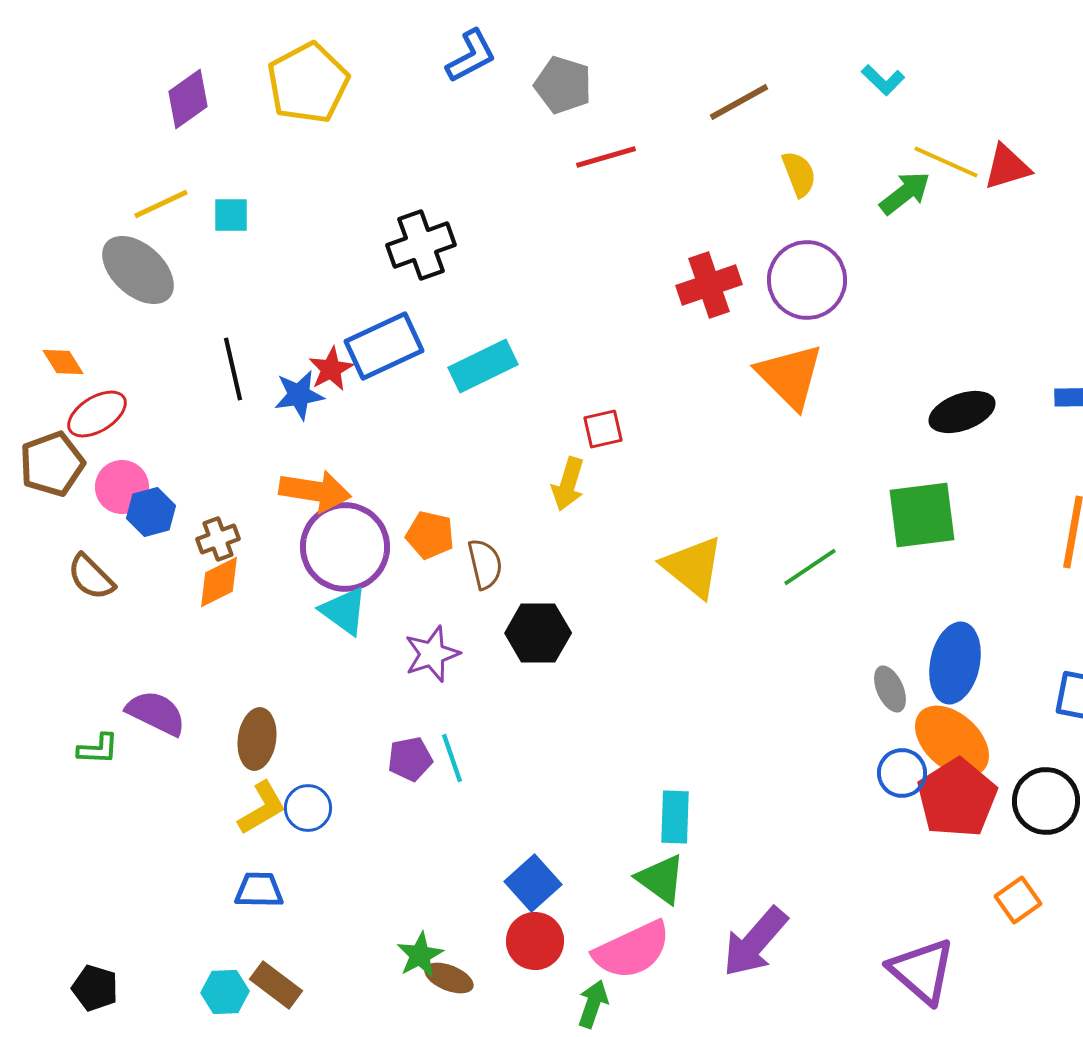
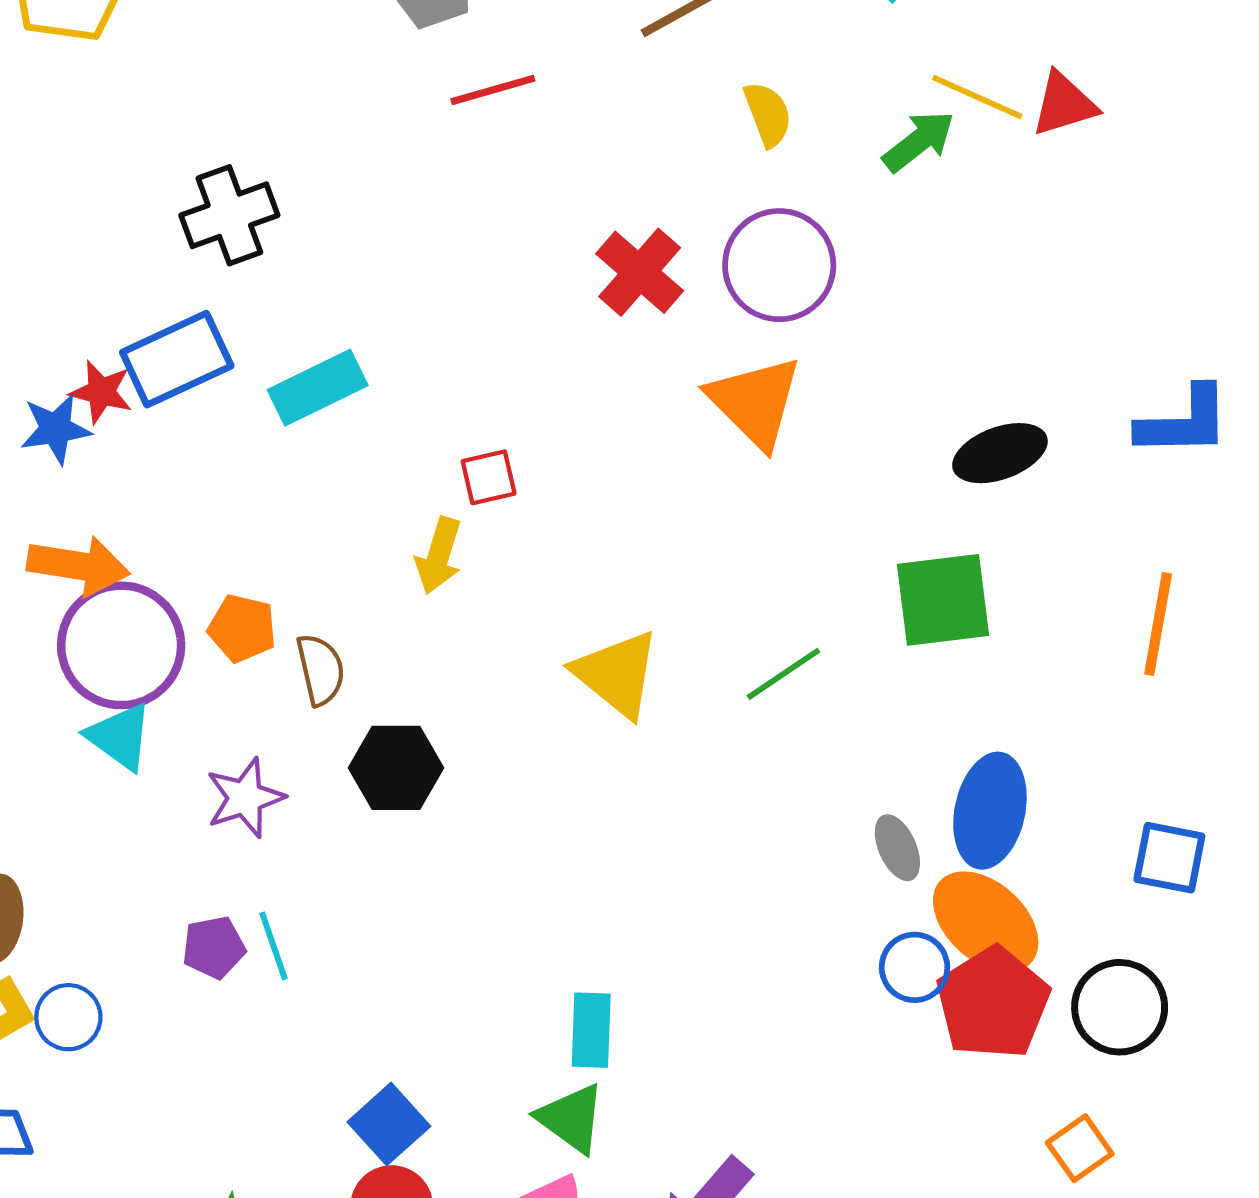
red cross: (709, 285) -> (640, 272), turned -30
red star: (331, 369) -> (101, 392), turned -30

